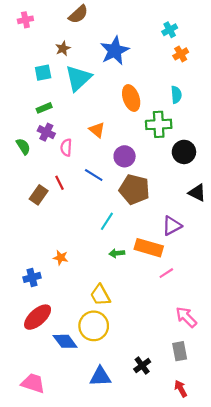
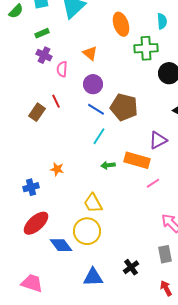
green semicircle: (23, 146) -> (16, 11), moved, turned 77
purple circle: (125, 156) -> (93, 84), moved
blue line: (94, 175) -> (96, 109), moved

